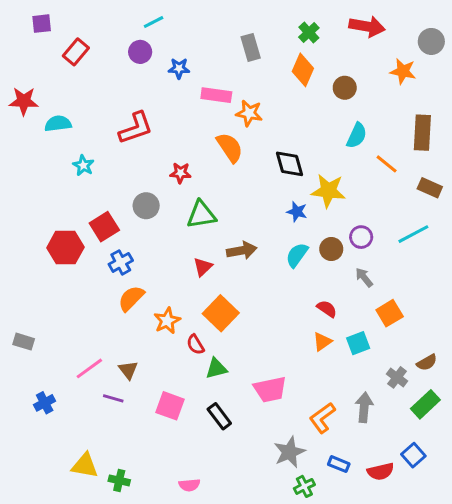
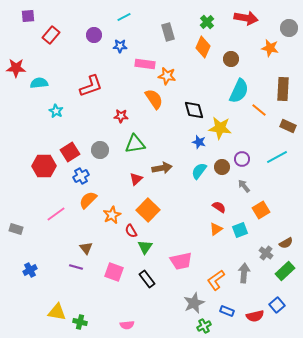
cyan line: (154, 22) -> (124, 17), moved
cyan semicircle: (357, 136) -> (239, 91), size x1.4
gray circle: (146, 206) -> (100, 150), moved
pink line: (89, 368) -> (56, 214), moved
green triangle: (216, 368) -> (145, 247), turned -42

